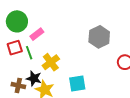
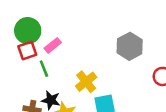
red square: (15, 48) -> (27, 51), moved
yellow cross: (51, 62) -> (86, 82), moved

